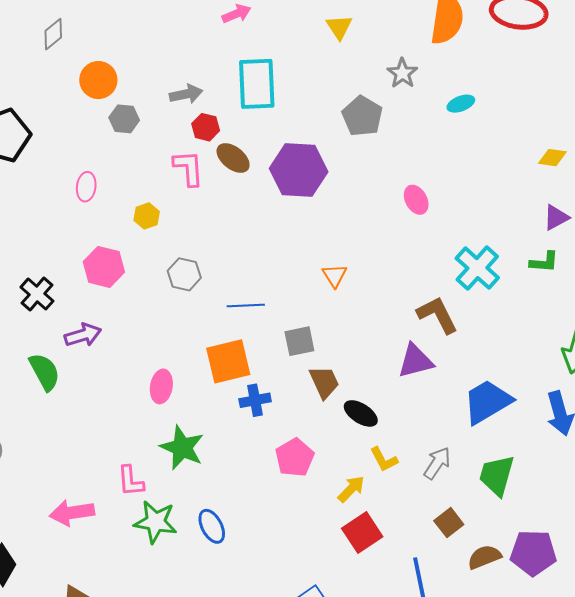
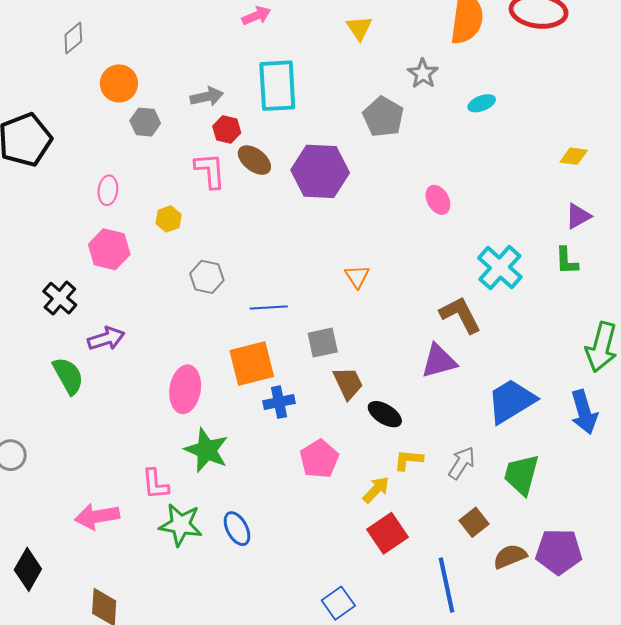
green L-shape: (544, 262) -> (567, 261), turned 84
pink hexagon: (104, 267) -> (109, 249), moved
pink ellipse: (161, 386) -> (185, 389), size x1.4
yellow L-shape: (384, 459) -> (408, 460), turned 124

